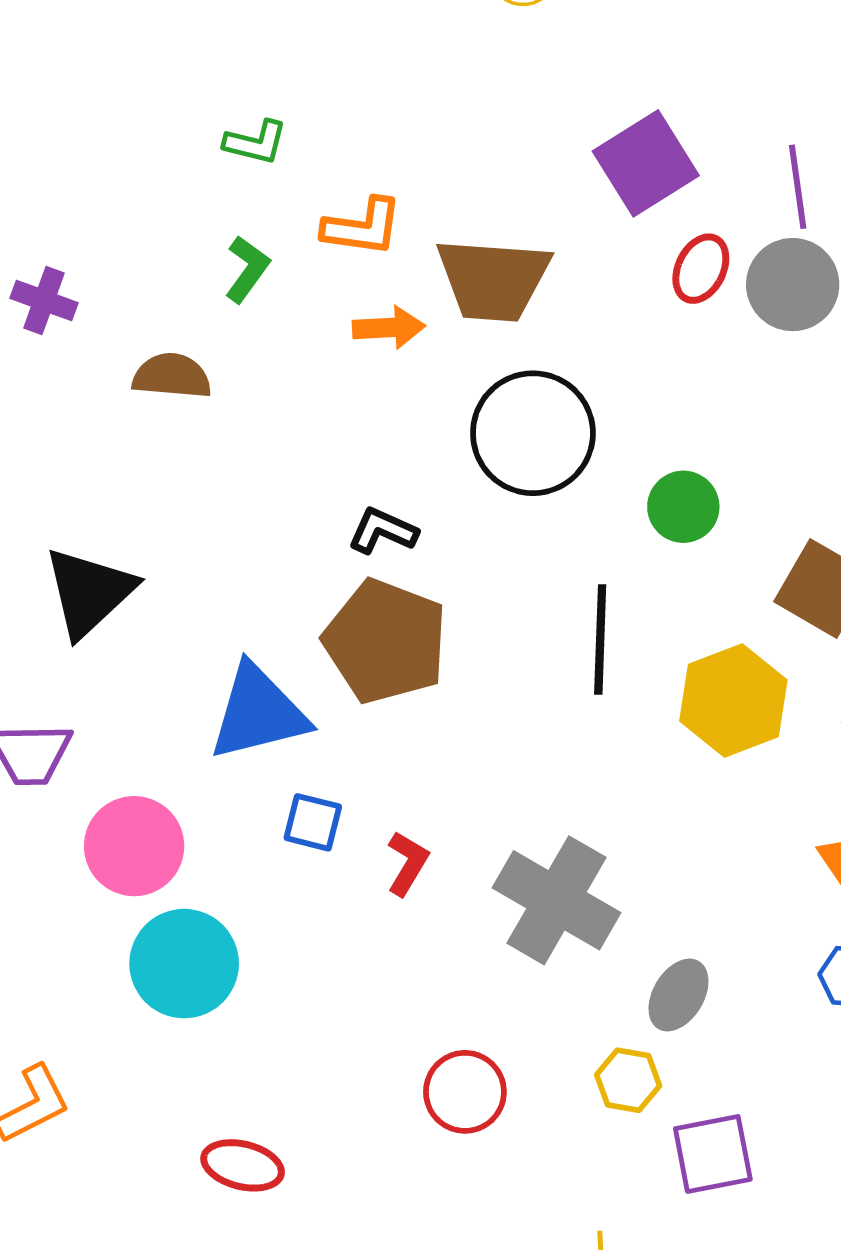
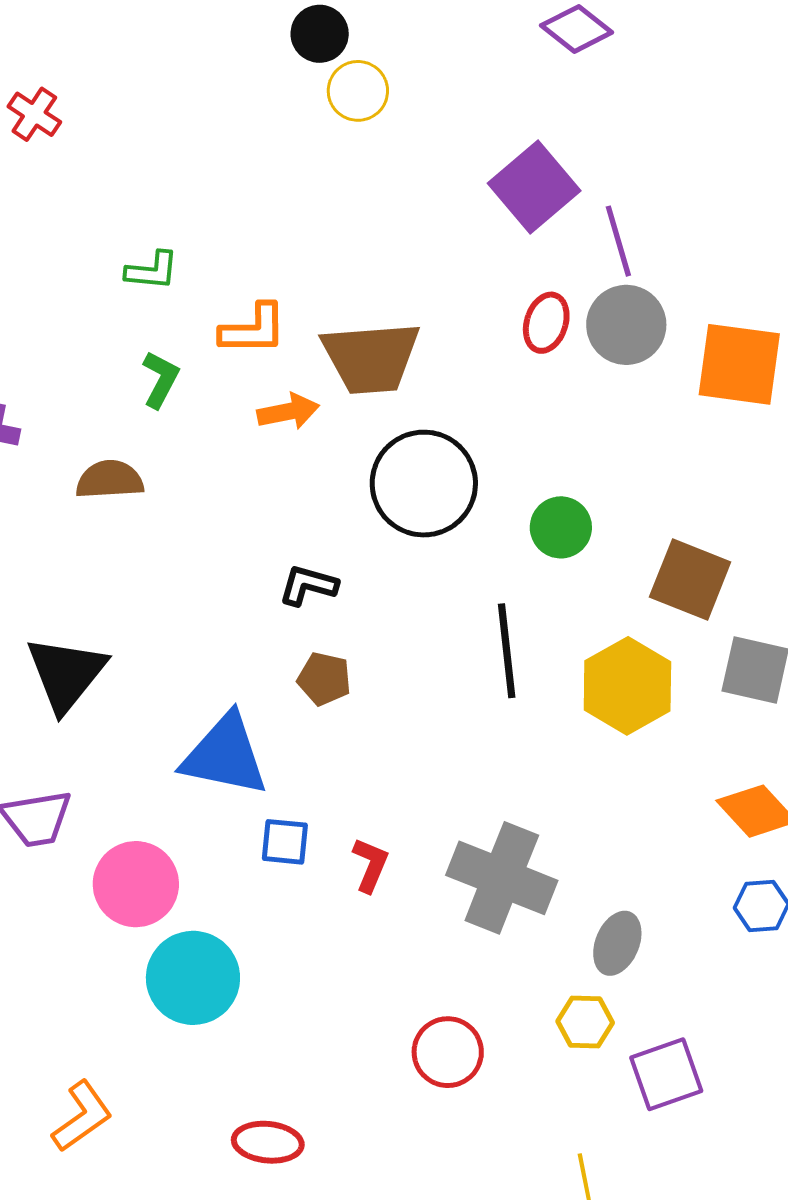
purple square: (646, 163) -> (534, 187), moved
brown pentagon: (385, 641) -> (324, 679), size x0.5
blue triangle: (258, 712) -> (225, 755), turned 34

